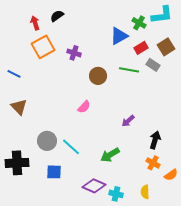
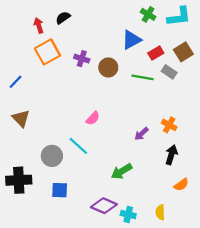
green cross: (139, 23) -> (148, 14), moved
blue line: (14, 74) -> (15, 82), turned -72
brown circle: (98, 76) -> (108, 67), moved
cyan line: (71, 147) -> (78, 146), moved
orange cross: (153, 163) -> (169, 125), moved
orange semicircle: (171, 175) -> (181, 185), moved

